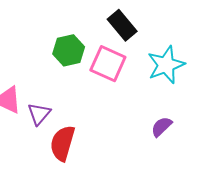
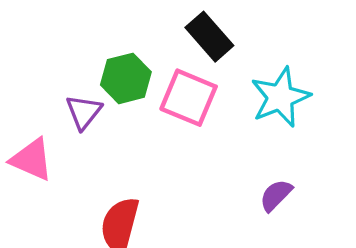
purple triangle: (39, 114) -> (84, 112), moved

